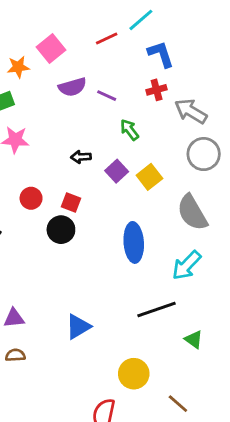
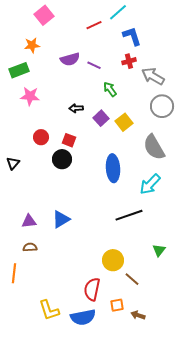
pink square: (51, 48) -> (44, 15), moved
blue triangle: (78, 327) -> (61, 219), moved
green triangle: (194, 339) -> (159, 250), moved, turned 32
brown line: (178, 404) -> (132, 279), moved

